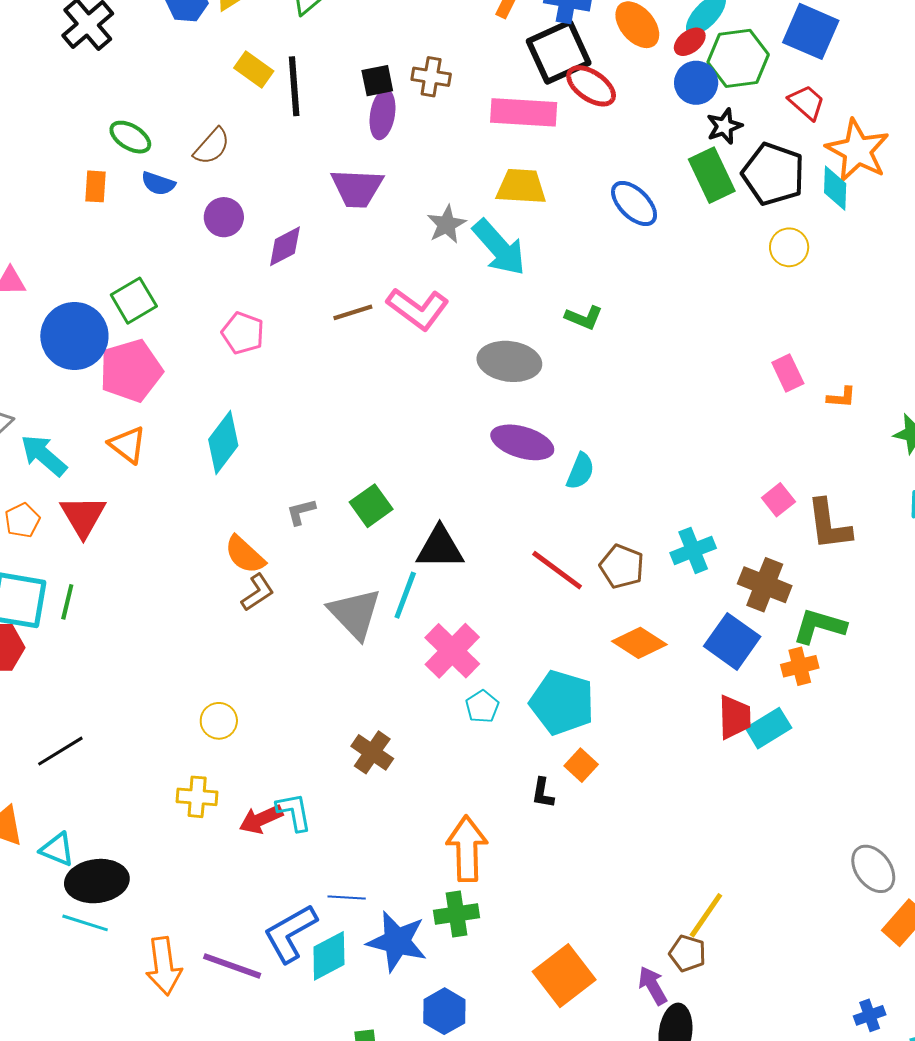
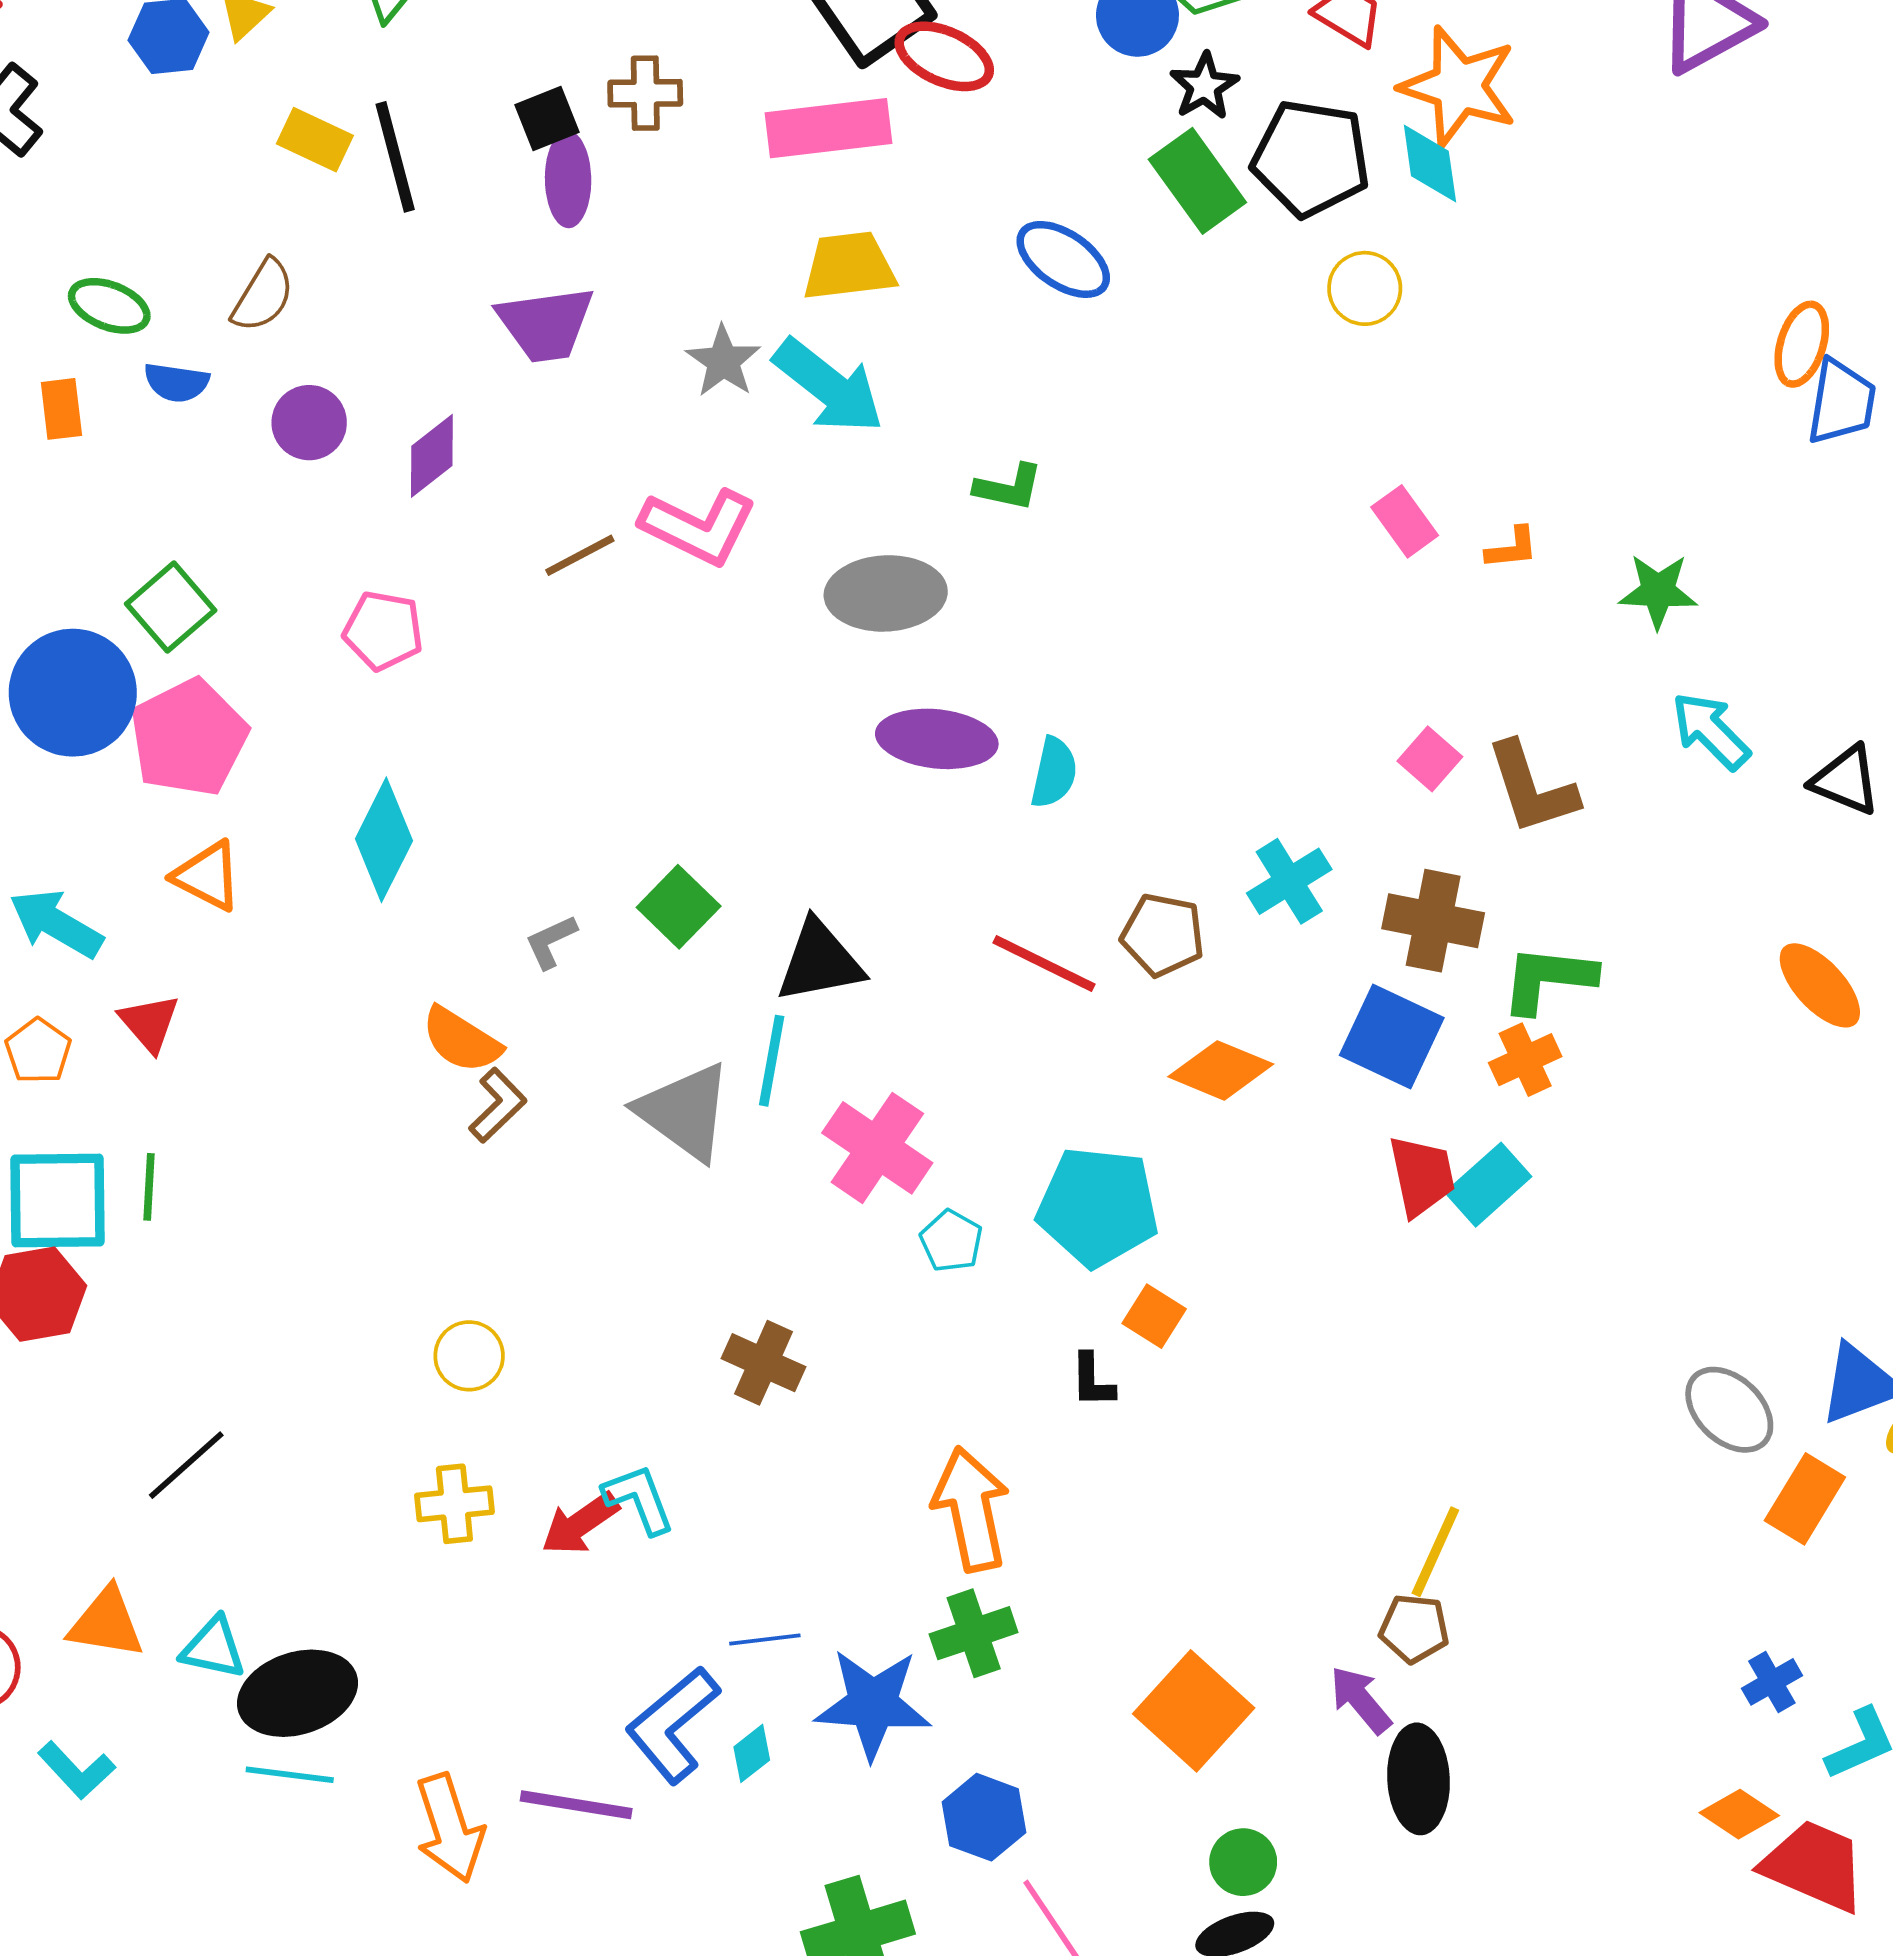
red triangle: (83, 516) -> (149, 1023), size x0.7
cyan diamond: (329, 956) -> (752, 1753), size x0.6

